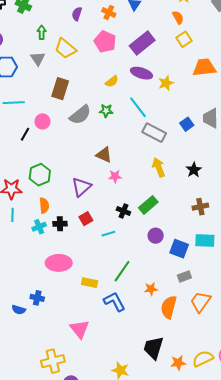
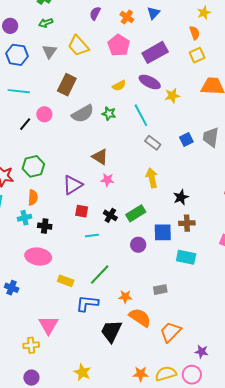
green arrow: (42, 32) -> (46, 23), moved, turned -120
gray rectangle: (154, 133) -> (153, 143), size x0.7
black star: (194, 170) -> (181, 197), moved
red square: (86, 219) -> (82, 211), moved, turned 32
black cross: (60, 224) -> (45, 226), moved
blue square: (179, 249) -> (163, 232), moved, turned -30
blue L-shape: (114, 301) -> (87, 303), turned -65
orange trapezoid: (201, 302) -> (171, 332), moved
orange semicircle: (169, 307) -> (140, 317), turned 100
black trapezoid: (153, 348) -> (111, 331), moved
yellow cross: (53, 361) -> (31, 345), moved, size x0.7

